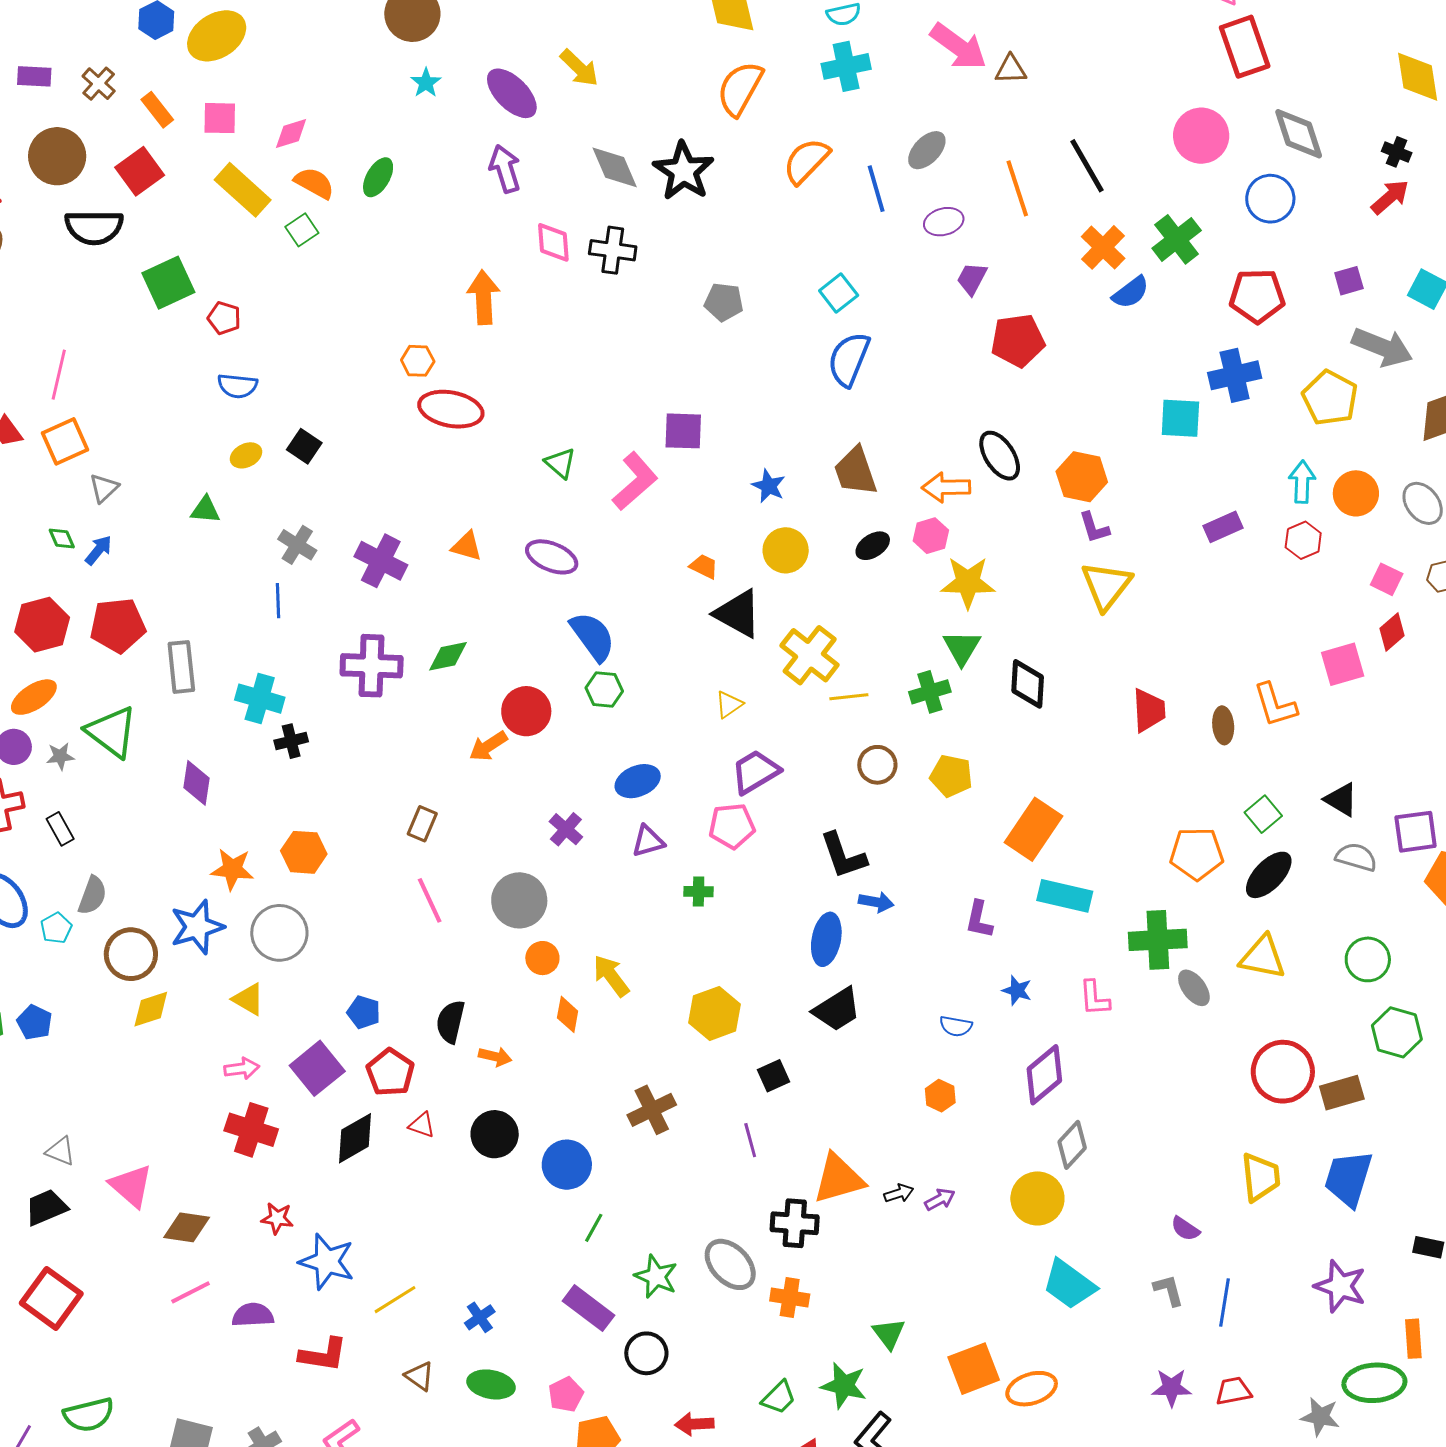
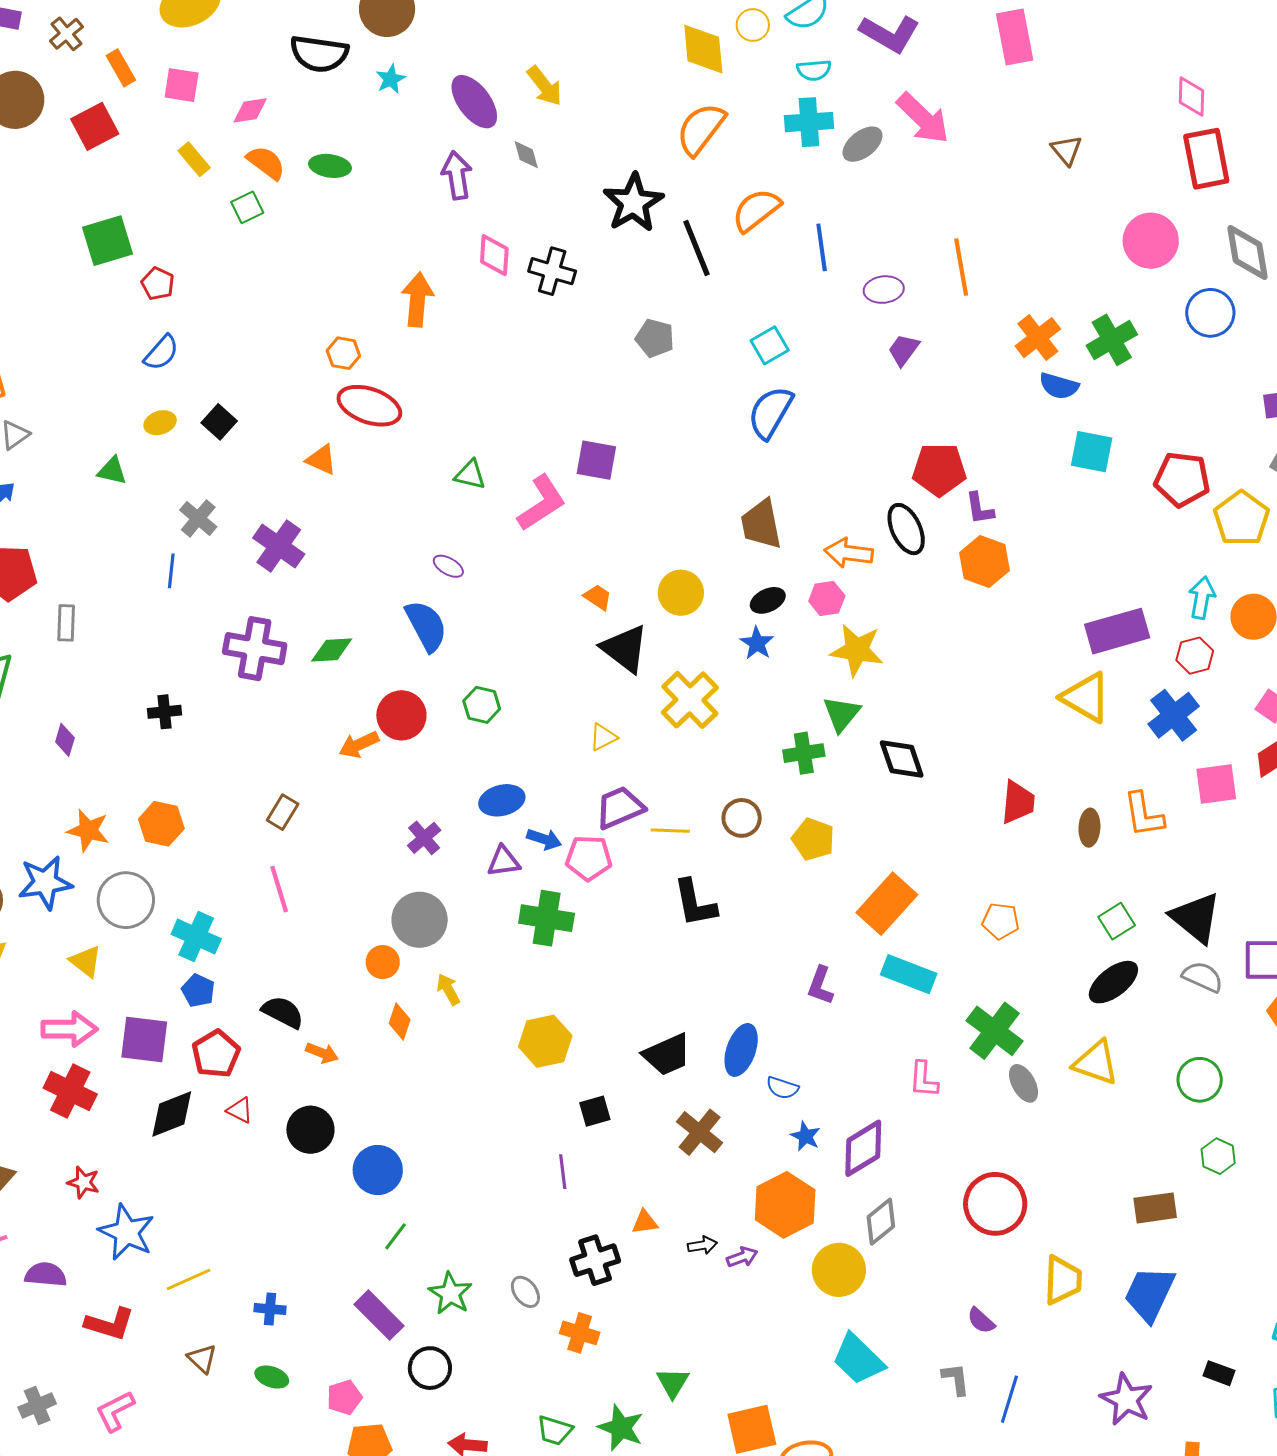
brown triangle: (1011, 69) -> (1066, 150), moved, turned 44
gray ellipse: (927, 150) -> (863, 144), moved
black line: (1087, 166) -> (696, 248), moved
gray diamond: (615, 167) -> (526, 155), moved, size x0.6
green ellipse: (378, 177) -> (330, 166), turned 60
yellow rectangle: (243, 190) -> (194, 159), size x0.6
black semicircle: (94, 227) -> (319, 54), moved
blue semicircle: (1131, 292) -> (1059, 386), turned 45
red pentagon: (1257, 296) -> (1182, 479), moved
red pentagon: (1018, 341) -> (939, 470), moved
blue cross: (1235, 375) -> (1174, 715), moved, turned -33
blue semicircle: (237, 386) -> (161, 353), turned -63
cyan square: (1180, 418) -> (1092, 452), moved
green triangle: (560, 463) -> (470, 475), turned -36
blue star: (769, 486) -> (757, 643), moved
purple rectangle: (1223, 527) -> (1117, 631), size x1.6
purple L-shape: (1094, 528) -> (980, 508), moved
orange triangle: (467, 546) -> (321, 460), moved
purple ellipse: (552, 557) -> (448, 566), size x0.6
yellow triangle: (1106, 586) -> (1086, 698), moved, turned -46
blue semicircle: (593, 637) -> (426, 626), moved
gray rectangle: (181, 667) -> (66, 623), size x0.7
black diamond: (1028, 684) -> (902, 759), turned -30
yellow line: (849, 697) -> (670, 831), moved
cyan cross: (260, 699) -> (196, 936), moved
purple diamond: (197, 783) -> (65, 740), size x0.7
black triangle: (1341, 800) -> (1196, 918), size x1.5
orange pentagon: (1197, 854) -> (1001, 921), moved, size x0.7
green cross: (699, 892) -> (547, 918), size x1.8
gray circle: (519, 900) -> (420, 920), moved
blue arrow: (876, 902) -> (544, 839), moved
blue ellipse: (826, 939) -> (741, 1050), moved
green cross: (1158, 940) -> (995, 1031), turned 32
yellow arrow: (611, 976) -> (448, 989), size x0.7
blue star: (1017, 990) -> (805, 1136), moved
black semicircle: (451, 1022) -> (283, 1012), turned 96
green hexagon: (1397, 1032) -> (1218, 1156), size x0.7
purple square: (317, 1068) -> (144, 1039), turned 38
pink arrow: (242, 1069) -> (69, 1029), size x1.6
red circle: (1283, 1072) -> (995, 1204), moved
orange hexagon: (940, 1096) -> (785, 1205), moved, size x2.0
brown cross: (652, 1110) -> (700, 1132), moved, turned -33
orange triangle: (839, 1179) -> (645, 1222), size x0.5
black cross: (795, 1223) -> (595, 1260), turned -30
gray ellipse: (730, 1264) -> (525, 1292), size x0.6
blue cross: (480, 1317) -> (270, 1309), turned 32
green ellipse: (491, 1384) -> (272, 1377), size x0.7
green trapezoid: (779, 1398) -> (555, 1430), turned 54

